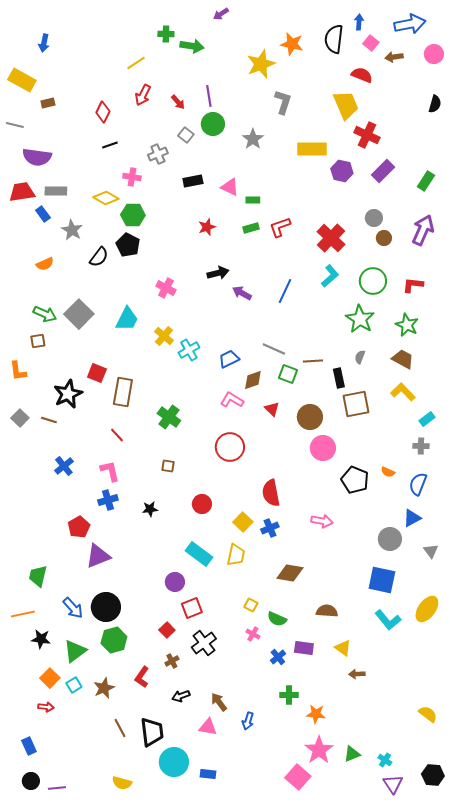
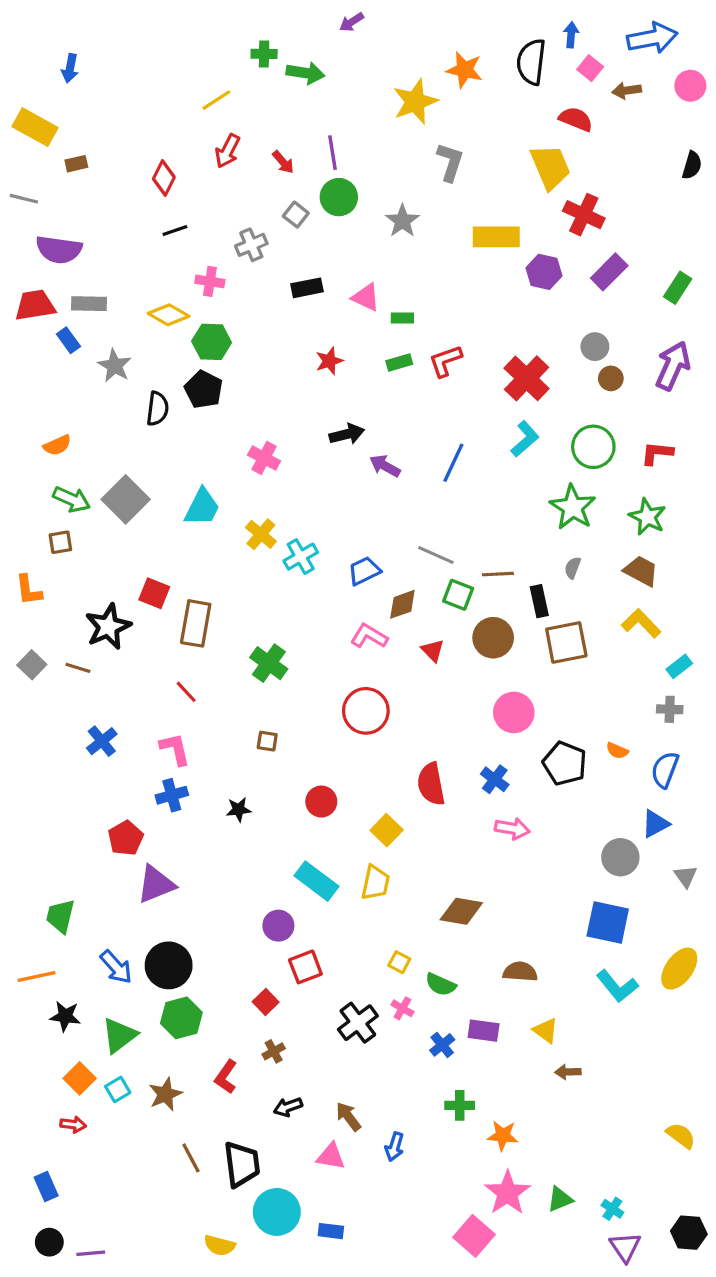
black semicircle: (99, 257) -> (157, 409), turned -30
orange semicircle: (45, 264) -> (57, 445), moved
brown circle: (310, 417) -> (493, 638), moved
blue cross: (270, 528) -> (495, 779), moved, turned -30
black cross: (204, 643) -> (358, 1023), moved
yellow semicircle: (122, 783) -> (220, 1245), moved

